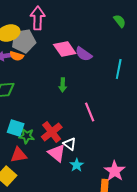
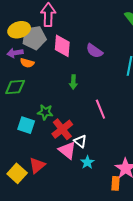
pink diamond: (65, 49) -> (62, 46), moved, turned 40
orange semicircle: (17, 56) -> (27, 63), moved
green star: (27, 136) -> (45, 112), moved
red triangle: (19, 155) -> (37, 165), moved, turned -30

